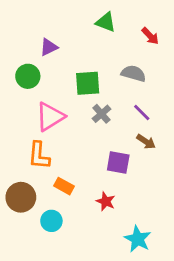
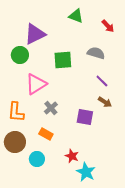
purple triangle: (49, 47) -> (35, 34), size x1.6
gray cross: (102, 114) -> (51, 108), moved
orange L-shape: (39, 156) -> (16, 112), moved
red star: (106, 201) -> (72, 156), moved
cyan star: (138, 239) -> (86, 172), moved

